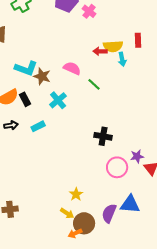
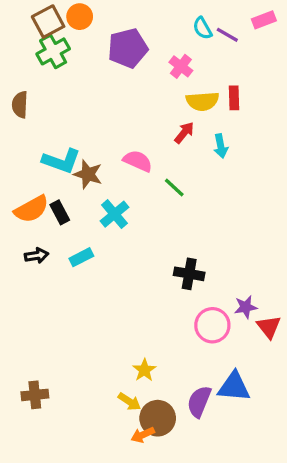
pink cross: (89, 11) -> (181, 66), moved
red rectangle: (138, 40) -> (234, 98), moved
yellow semicircle: (113, 46) -> (202, 101), moved
red arrow: (100, 51) -> (184, 133), turned 128

